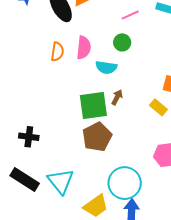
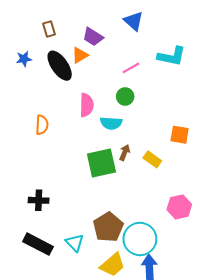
orange semicircle: (57, 52) -> (42, 125), moved
yellow rectangle: (158, 107) -> (152, 159), moved
brown pentagon: (97, 137) -> (108, 227), moved
cyan triangle: (61, 181) -> (75, 243), size x0.7

